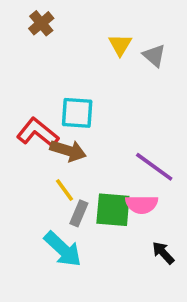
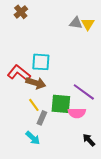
yellow triangle: (120, 45) -> (88, 24), moved
gray triangle: (154, 56) -> (76, 23), moved, turned -32
green square: (113, 210) -> (61, 104), moved
cyan arrow: (63, 249) -> (33, 138), size x0.7

